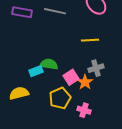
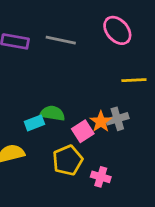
yellow line: (90, 40) -> (134, 80), moved
orange star: (85, 82) -> (101, 122), moved

